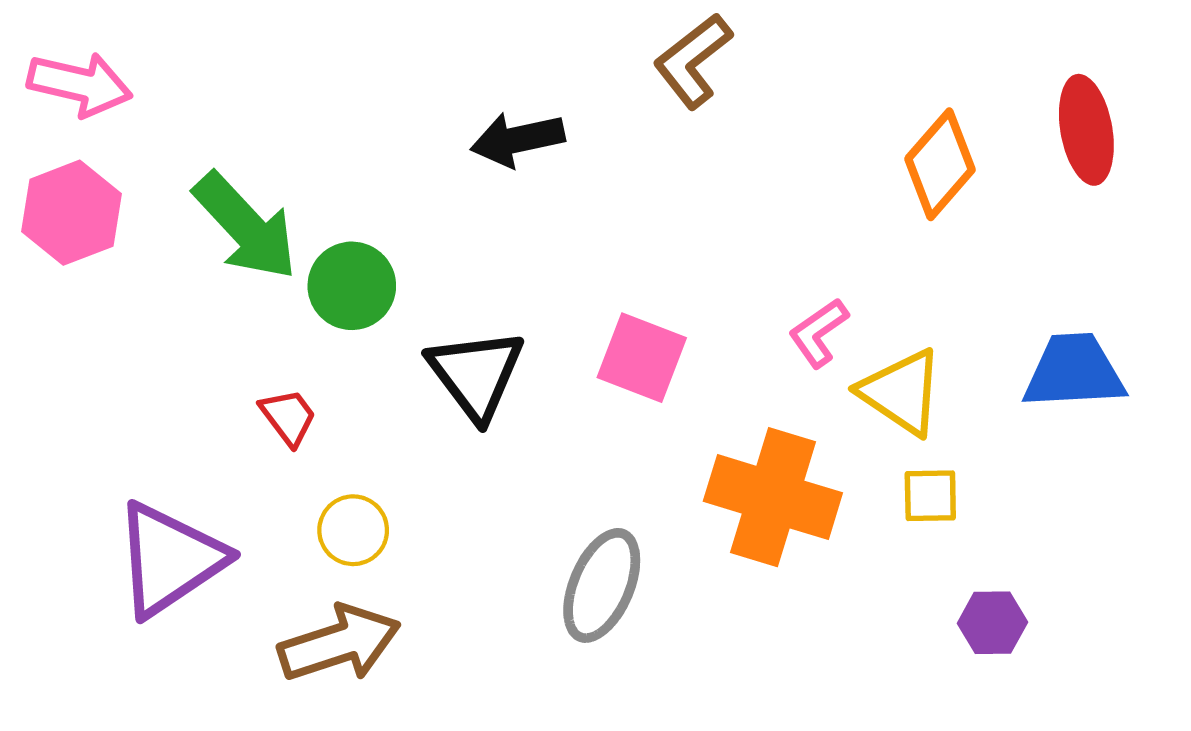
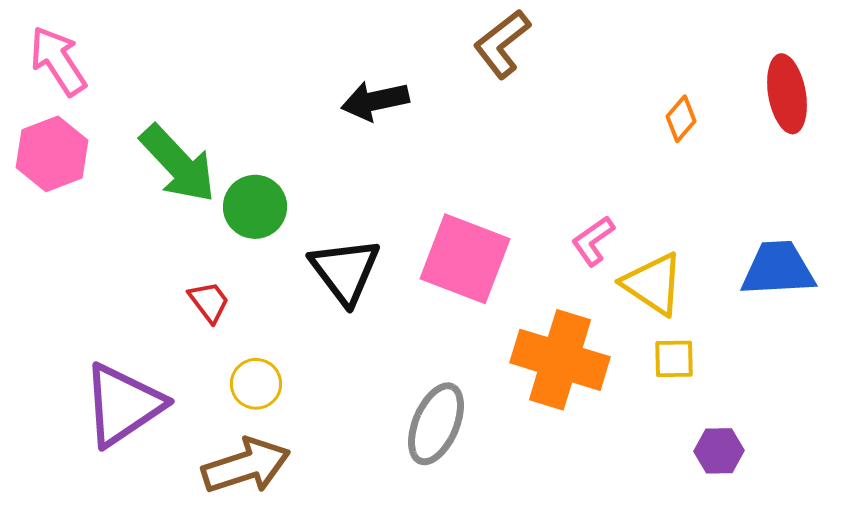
pink arrow: (80, 84) -> (58, 61), turned -136
orange diamond: (940, 164) -> (681, 119), size x0.6
pink square: (642, 358) -> (465, 259), size x1.4

